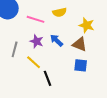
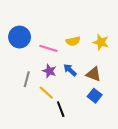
yellow star: (87, 25) -> (101, 42), moved
blue square: (81, 65) -> (95, 96), turned 32

